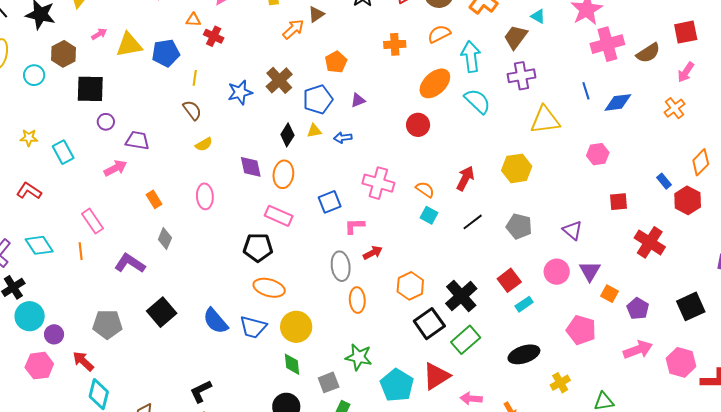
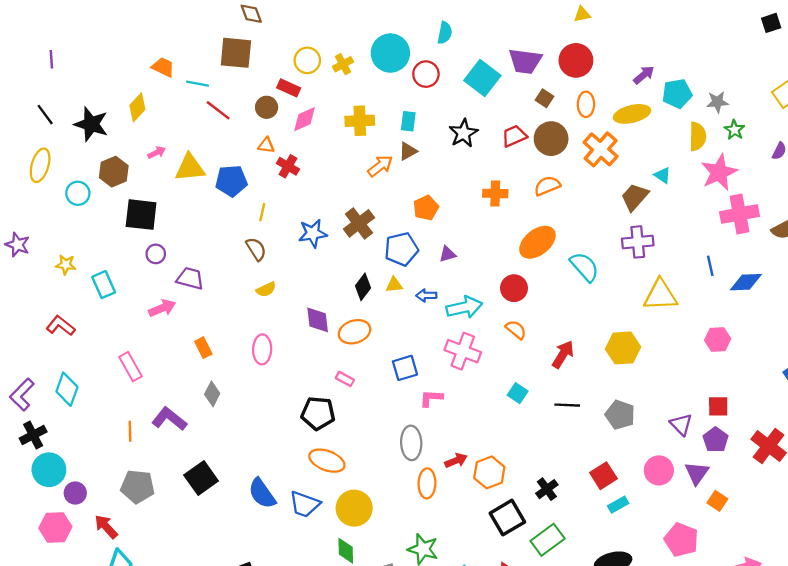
cyan arrow: (471, 57) -> (464, 307), moved, turned 80
orange ellipse: (283, 174) -> (355, 332), turned 60
orange semicircle: (425, 189) -> (516, 330), moved
red square: (618, 202) -> (718, 406), moved
pink rectangle: (279, 216) -> (345, 379), size x0.6
black line: (473, 222) -> (567, 405), turned 35
cyan diamond: (39, 245) -> (67, 389), turned 48
orange line: (81, 251) -> (130, 431), moved
red arrow: (373, 253) -> (456, 461), moved
black cross: (461, 296) -> (547, 489), size x0.6
purple pentagon: (638, 309) -> (716, 440), moved

